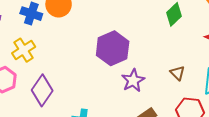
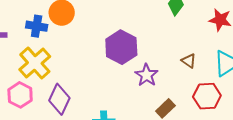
yellow cross: (24, 50) -> (35, 63), size x1.4

